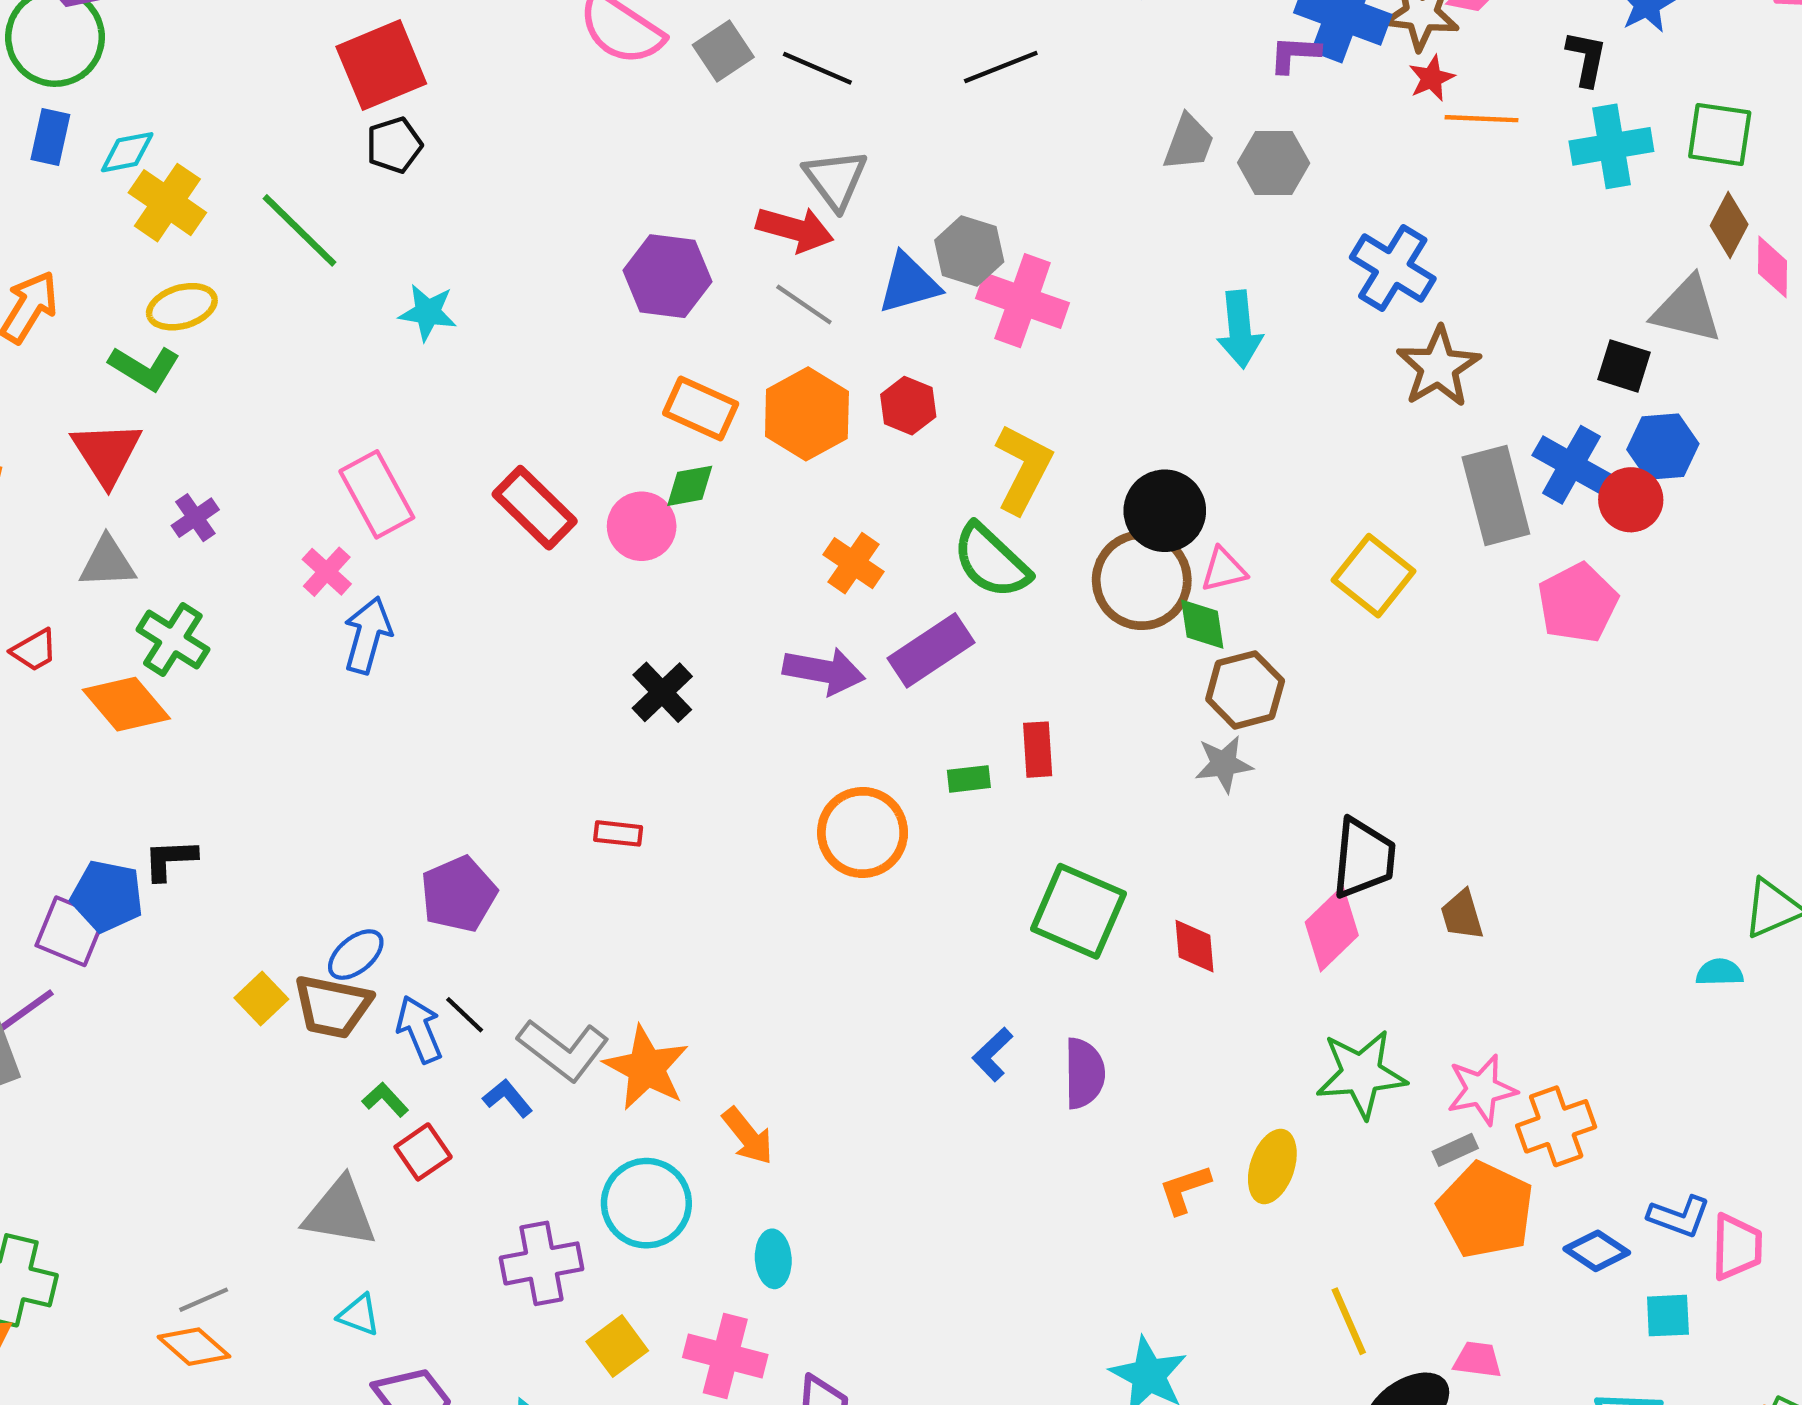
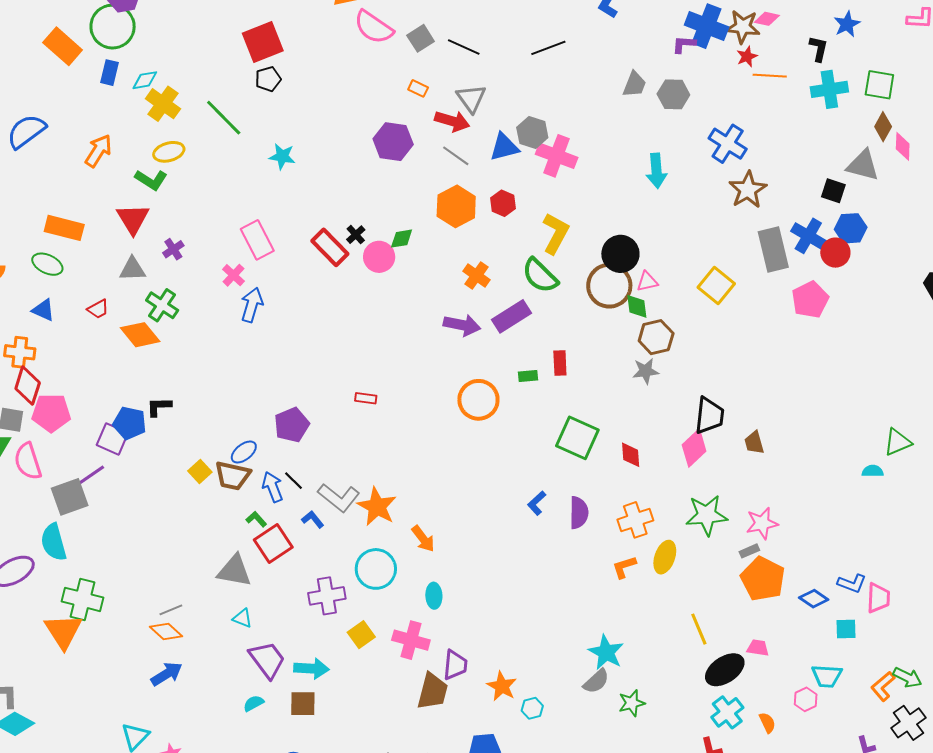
orange rectangle: (701, 409) -> (418, 88), moved, size x0.6
black cross: (662, 692) -> (356, 235), moved, size x0.7
orange cross: (1556, 1126) -> (635, 520), moved
red square: (423, 1152) -> (273, 544), size x1.5

